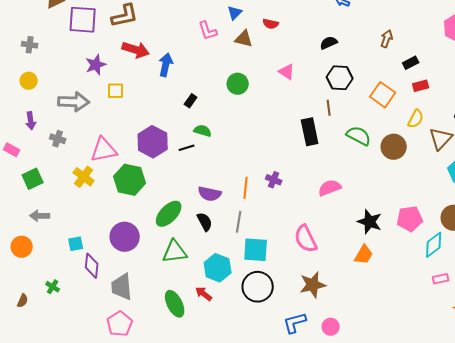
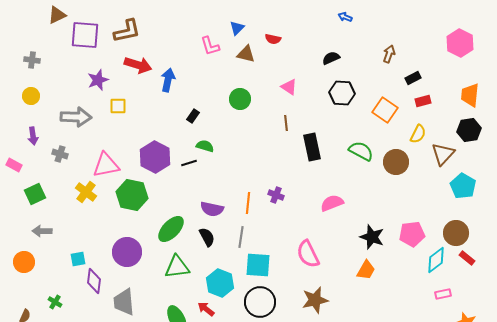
brown line: (329, 108) -> (286, 123), moved

